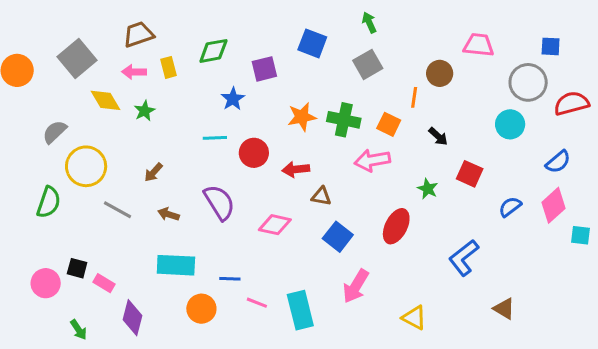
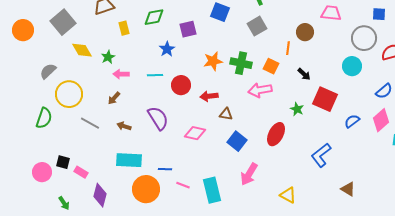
pink arrow: (134, 72) -> (121, 74), moved
red square: (470, 174) -> (325, 99), size x1.4
orange circle: (201, 309) -> (146, 189), size x1.4

